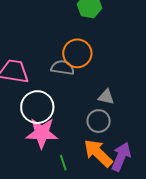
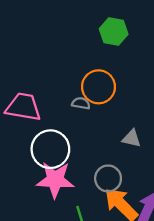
gray semicircle: (63, 68) -> (81, 103), size x0.7
gray circle: (99, 121) -> (108, 178), moved

